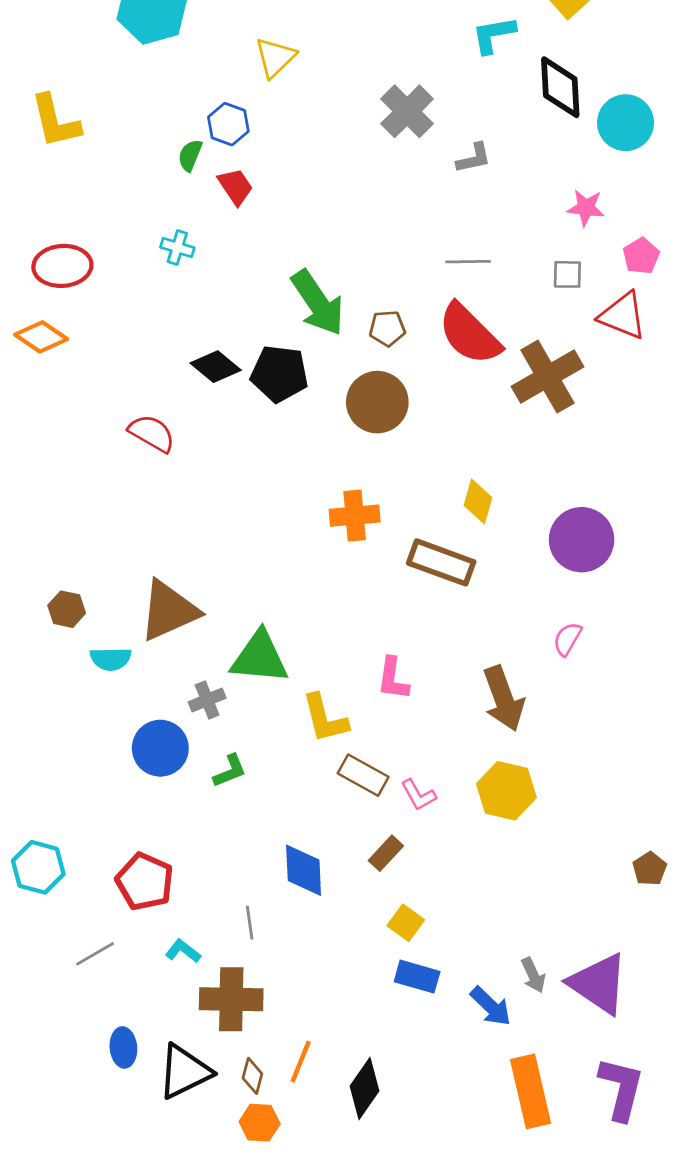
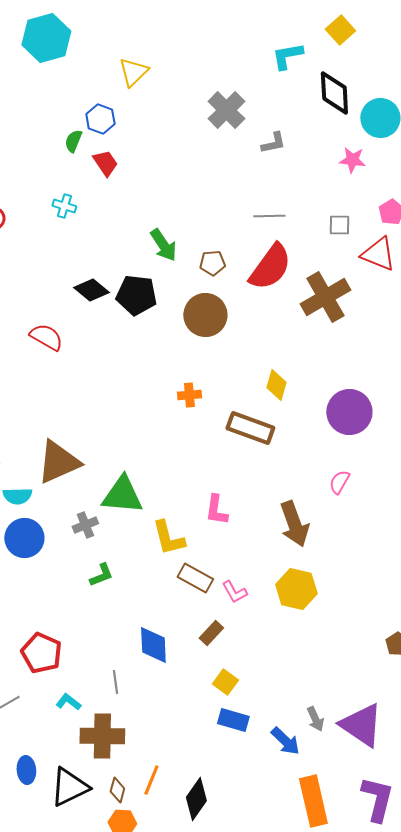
pink star: (586, 208) -> (352, 160), moved
green arrow: (318, 303) -> (163, 245), size x0.7
red semicircle: (469, 334) -> (270, 267), turned -99
orange cross: (355, 516) -> (189, 395), size x0.7
blue circle: (160, 748) -> (24, 538), moved

